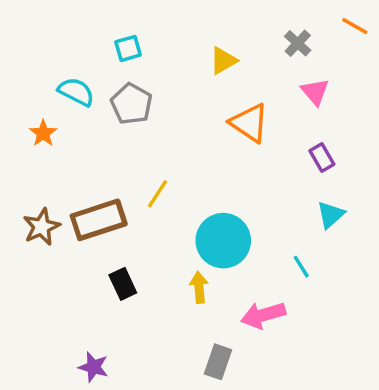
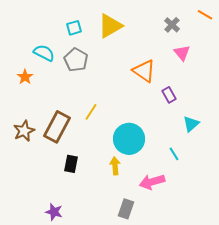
yellow triangle: (223, 61) -> (110, 26), moved, size x1.5
purple rectangle: (322, 158) -> (169, 95), moved
brown rectangle: (99, 220) -> (57, 127), turned -44
black rectangle: (123, 284) -> (71, 164), turned 36

